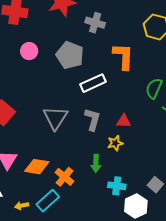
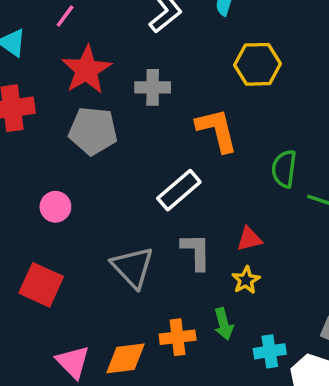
pink circle: (29, 51) -> (55, 207), moved
gray pentagon: (70, 55) -> (93, 131), moved
orange cross: (64, 177) -> (178, 337), moved, turned -30

